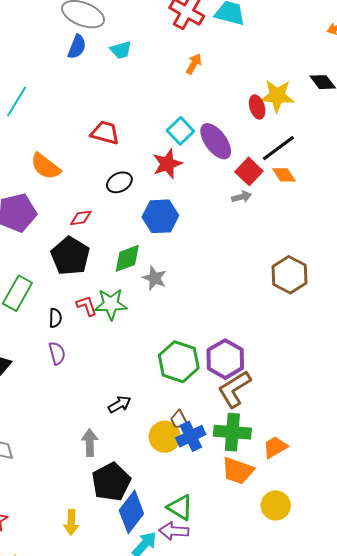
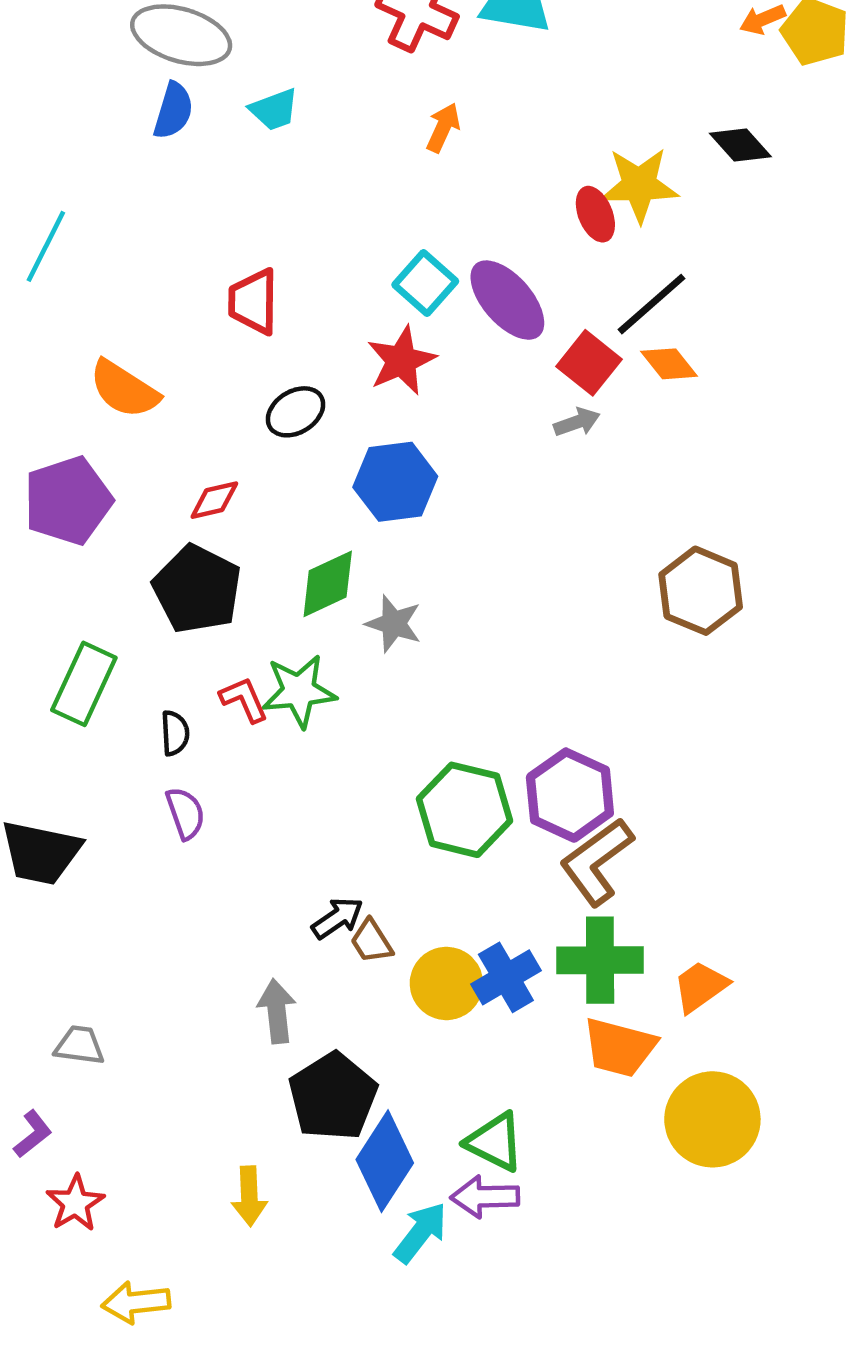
red trapezoid: (105, 133) -> (253, 302), turned -100
brown trapezoid: (179, 420) -> (371, 941), moved
yellow circle: (276, 505) -> (712, 1119), size x1.4

